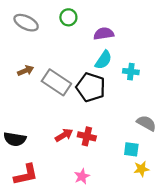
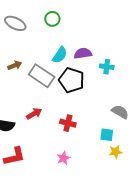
purple semicircle: (104, 34) -> (83, 53), moved
cyan semicircle: (103, 60) -> (60, 55), moved
red arrow: (64, 135) -> (34, 114), moved

